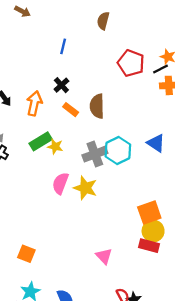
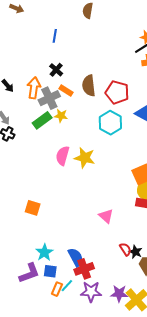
red pentagon: (131, 63) -> (117, 92), moved
yellow star: (55, 147) -> (61, 116), moved
gray cross: (95, 154) -> (49, 98), moved
orange square: (26, 254) -> (33, 208), moved

